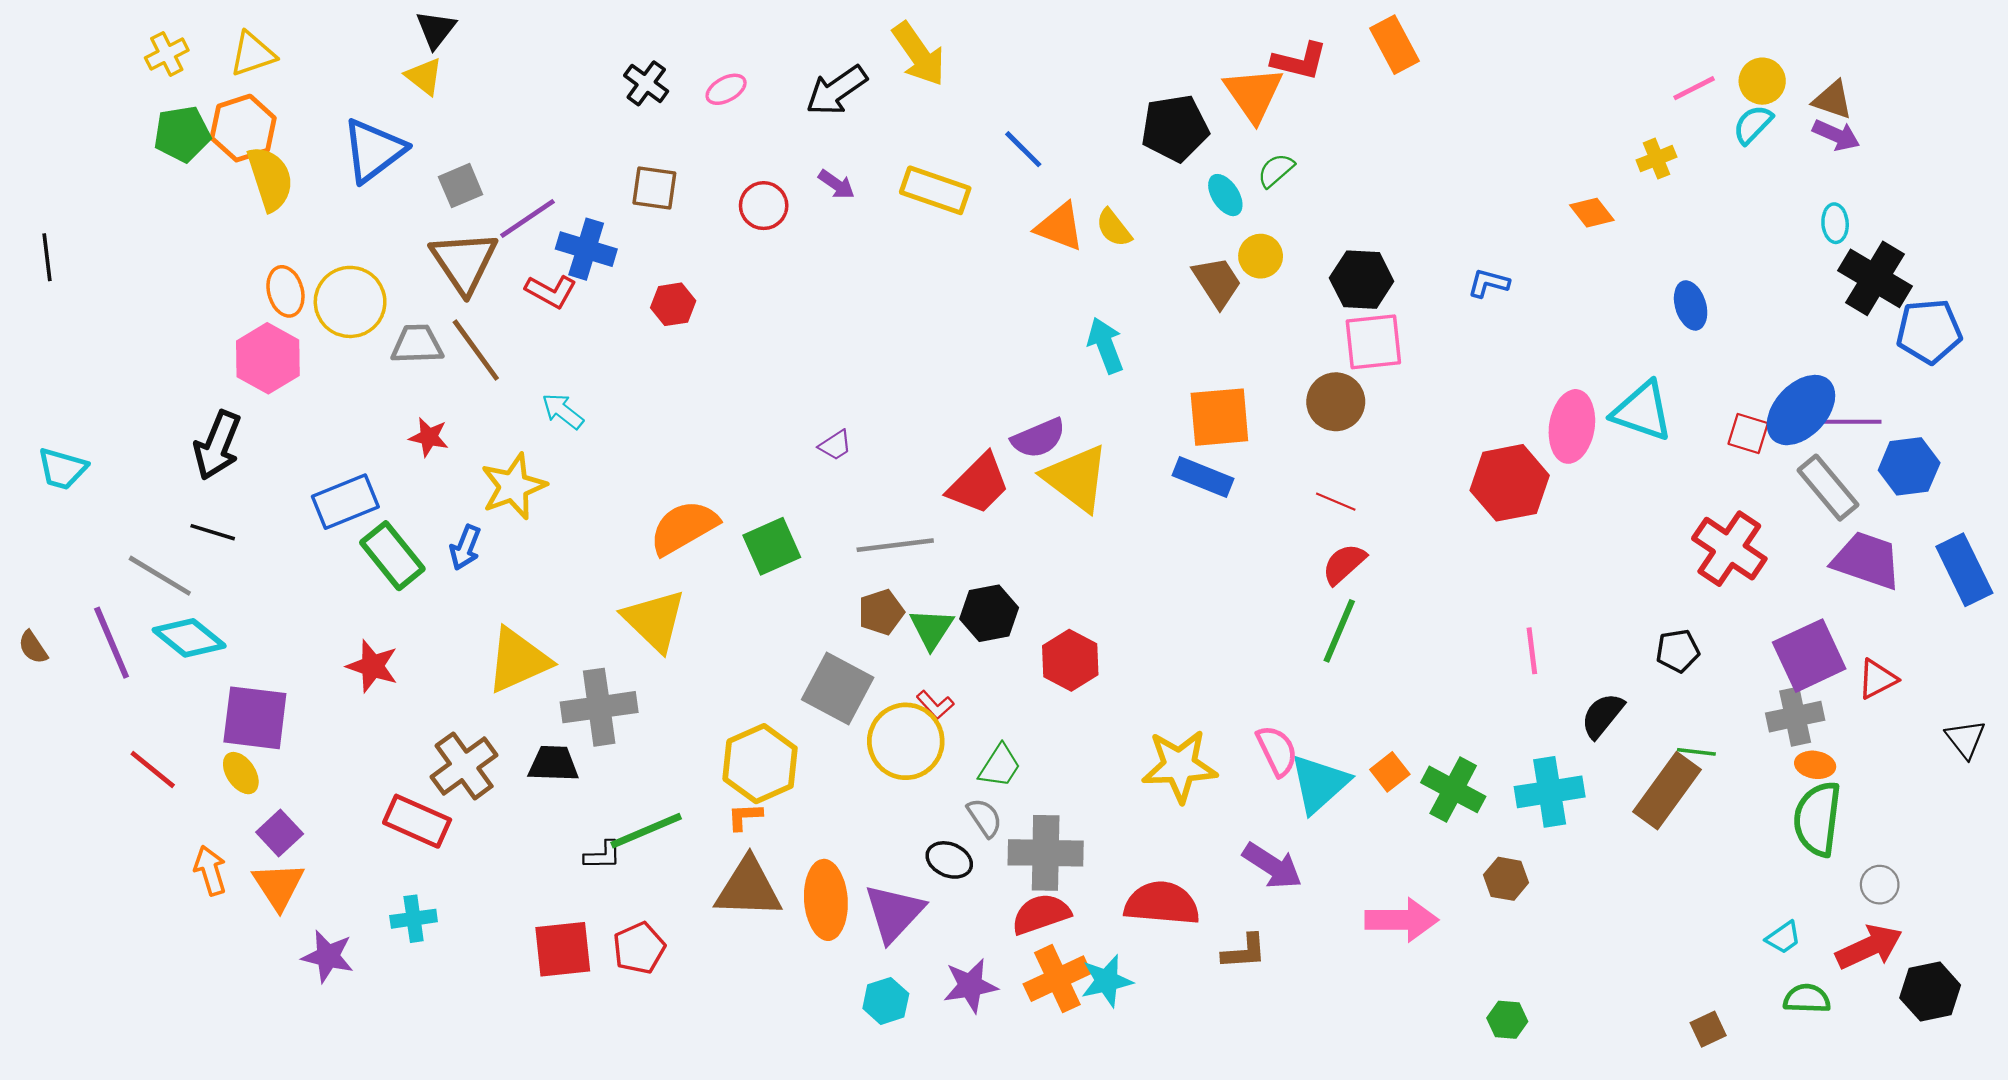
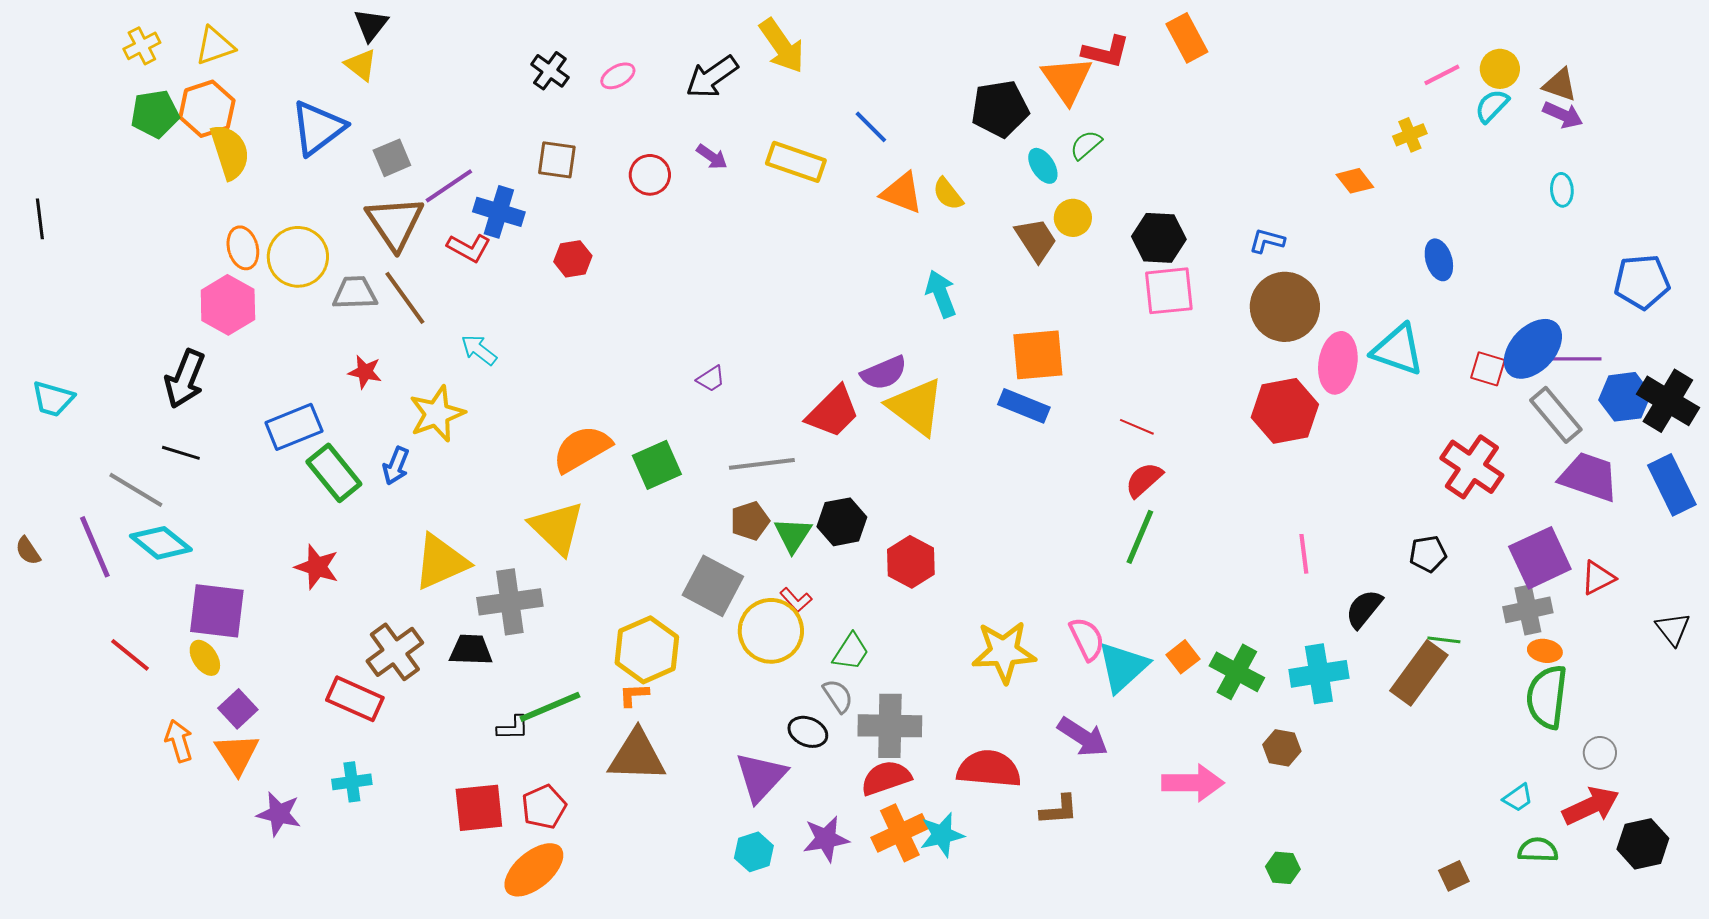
black cross: (1875, 278) -> (1668, 401), moved
brown circle: (1336, 402) -> (1285, 307), moved, size x1.4
orange ellipse: (826, 900) -> (534, 870), moved, turned 54

